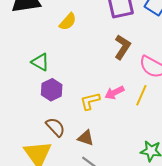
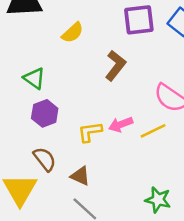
brown L-shape: (122, 47) -> (115, 66), moved
yellow line: (141, 95) -> (153, 131), turned 35

